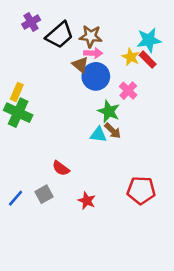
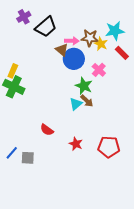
brown star: (91, 36) -> (90, 38), moved
red rectangle: (148, 60) -> (122, 53), moved
cyan triangle: (98, 135) -> (76, 104), turned -48
gray square: (44, 194) -> (28, 158), moved, turned 32
red star: (87, 201) -> (76, 144), moved

